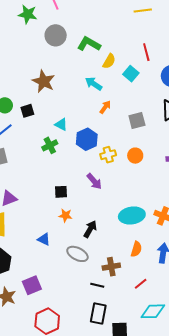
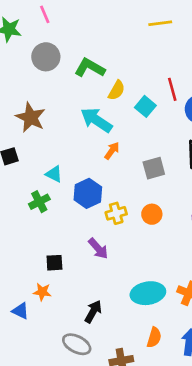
red line: (146, 52) -> (172, 89), moved
cyan arrow: (94, 84) -> (96, 120), size x1.4
orange star: (65, 215) -> (42, 292), moved
blue triangle: (44, 239) -> (20, 311), moved

